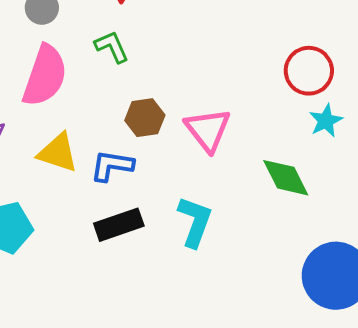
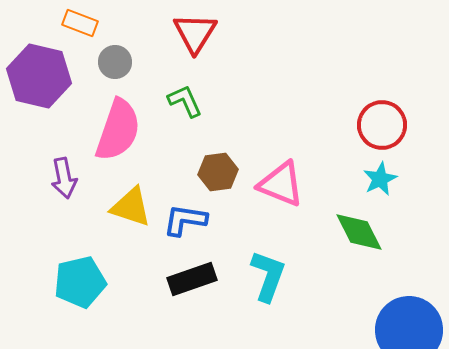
cyan star: (326, 121) -> (380, 179), moved
pink triangle: (208, 130) -> (281, 184), turned -30

